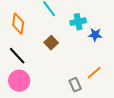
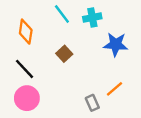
cyan cross: (78, 22) -> (92, 18), moved
blue star: (95, 35) -> (116, 44), size x1.5

